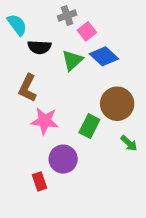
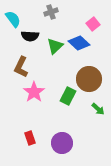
pink square: (87, 31) -> (93, 24), moved
pink star: (45, 121) -> (34, 92), turned 30
purple circle: (63, 159) -> (62, 143), moved

